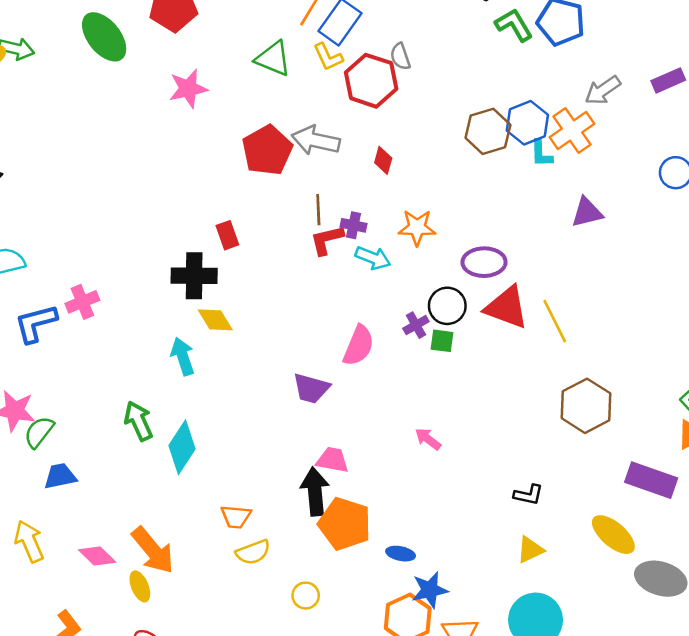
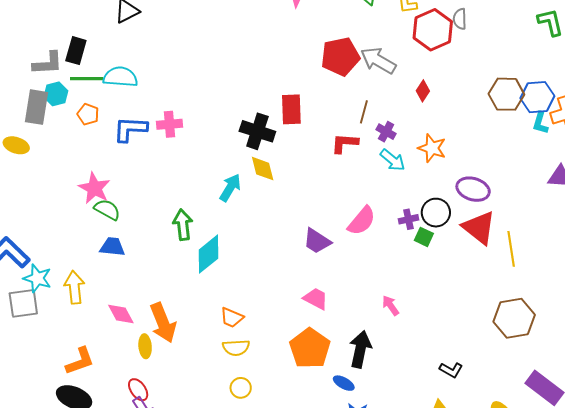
red rectangle: (227, 235) -> (291, 109), size x1.4
red L-shape: (327, 240) -> (345, 143), moved
cyan arrow: (183, 356) -> (230, 188), turned 32
green semicircle: (39, 432) -> (107, 210), turned 64
black arrow: (315, 492) -> (360, 349), moved
yellow circle: (306, 596) -> (241, 388), moved

